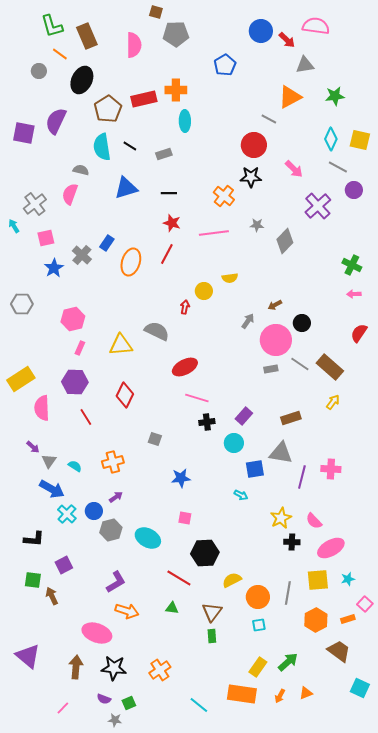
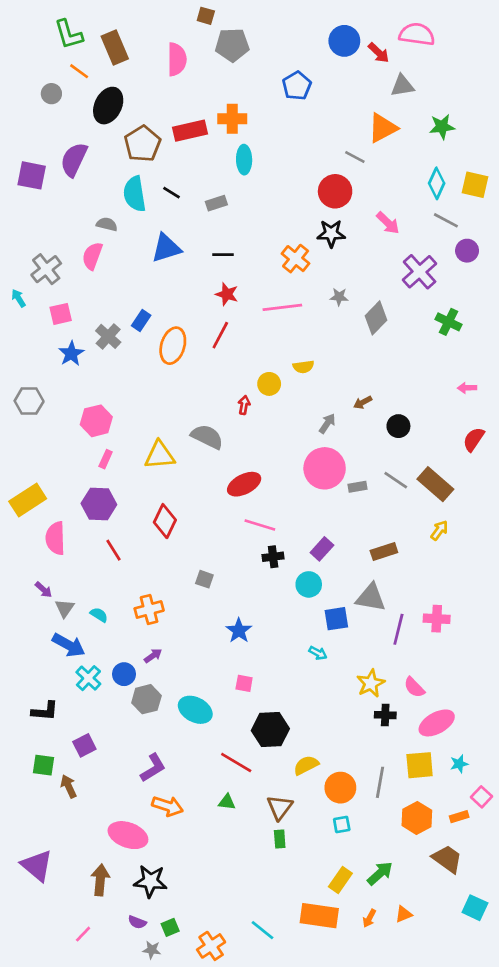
green cross: (352, 265) -> (449, 322), moved
pink circle: (276, 340) -> (325, 468), moved
blue star: (181, 478) -> (239, 631), turned -30
orange cross: (160, 670) -> (211, 946), moved

